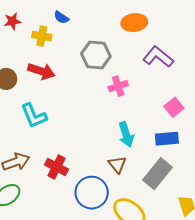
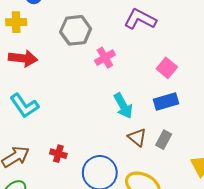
brown triangle: (117, 165) -> (137, 137), moved
red cross: (57, 167) -> (58, 154), size x0.7
gray rectangle: (157, 174) -> (164, 140), size x0.6

